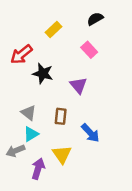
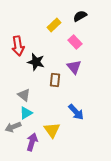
yellow rectangle: (54, 30) -> (54, 25), moved
red arrow: (21, 54) -> (18, 46), turned -60
purple triangle: (78, 85) -> (74, 67), moved
brown rectangle: (61, 116) -> (55, 80), moved

